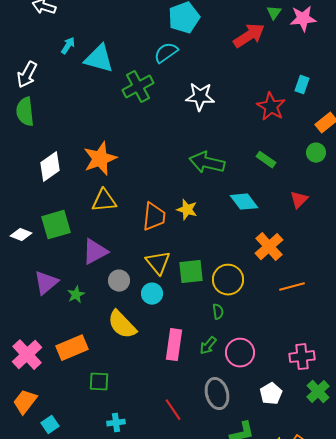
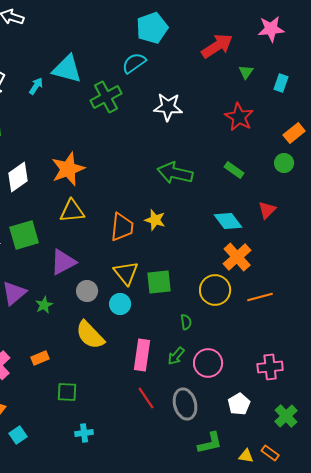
green triangle: (274, 13) -> (246, 72), moved
cyan arrow: (68, 46) -> (36, 86), moved
cyan rectangle: (302, 85) -> (281, 83), moved
cyan diamond: (244, 202) -> (228, 221), moved
yellow circle: (228, 280) -> (215, 290), moved
orange rectangle: (72, 348) -> (40, 358), size x0.6
green cross: (318, 392) -> (286, 416), moved
red line: (173, 410) -> (146, 398), moved

